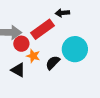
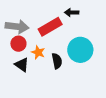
red circle: (21, 44) -> (18, 44), moved
black semicircle: (53, 63) -> (57, 61), turned 119

